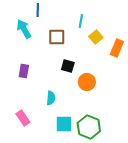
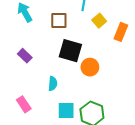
black square: (68, 66) -> (70, 51), size x1.6
purple rectangle: (24, 71) -> (25, 56), turned -56

